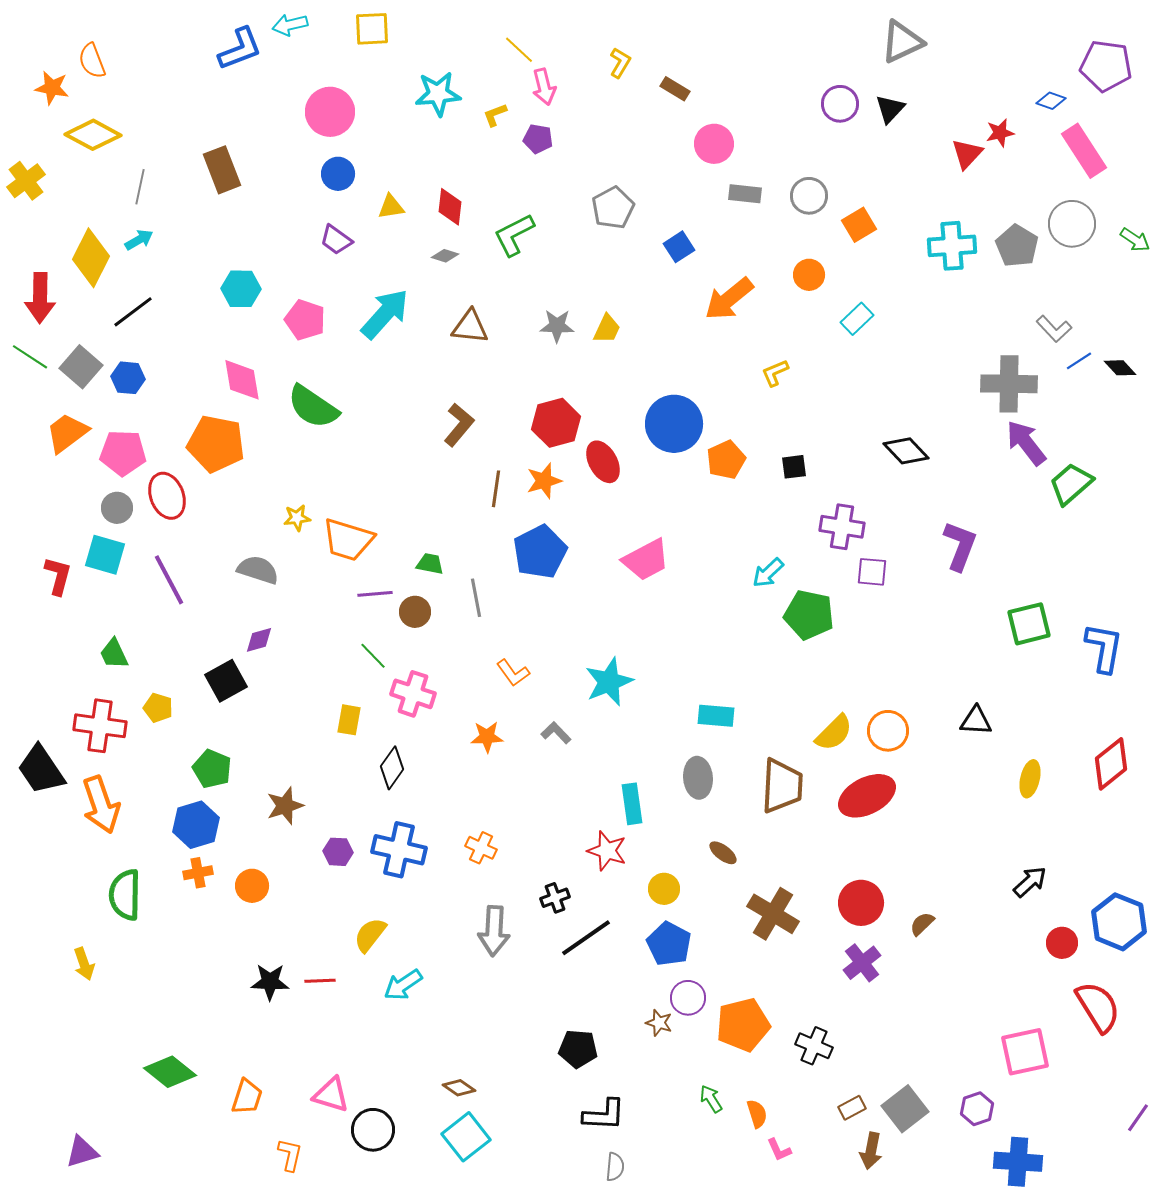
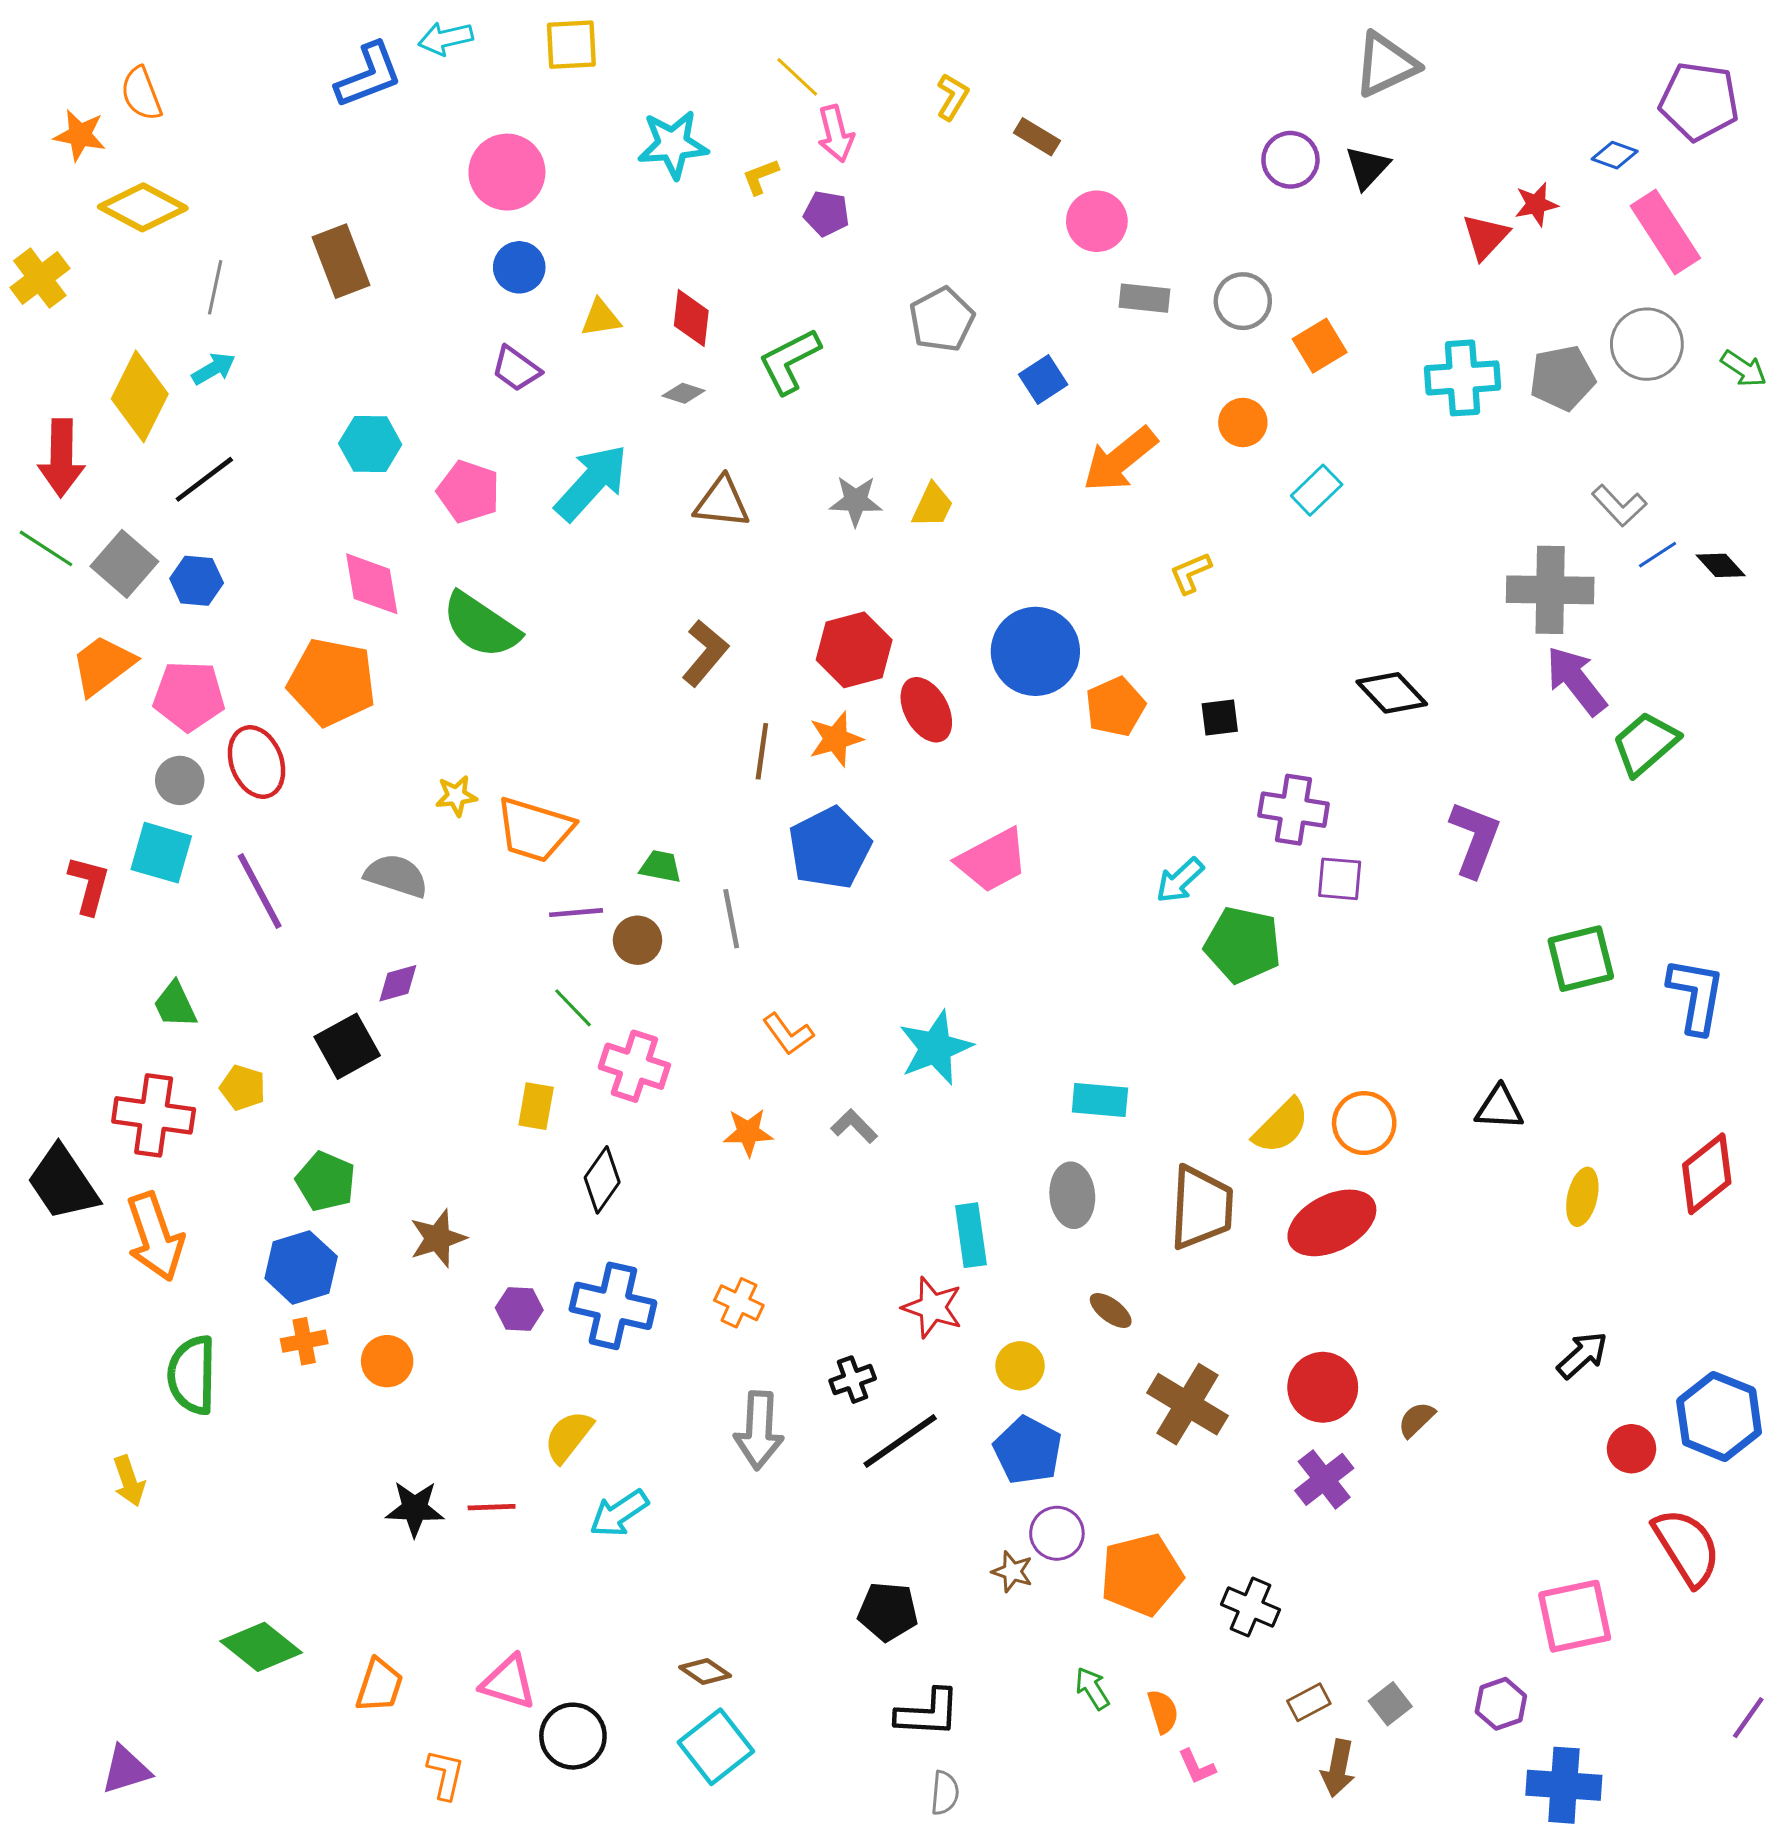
gray pentagon: (1017, 246) -> (1562, 378), turned 30
gray square: (905, 1109) -> (1390, 1704), size x0.6

